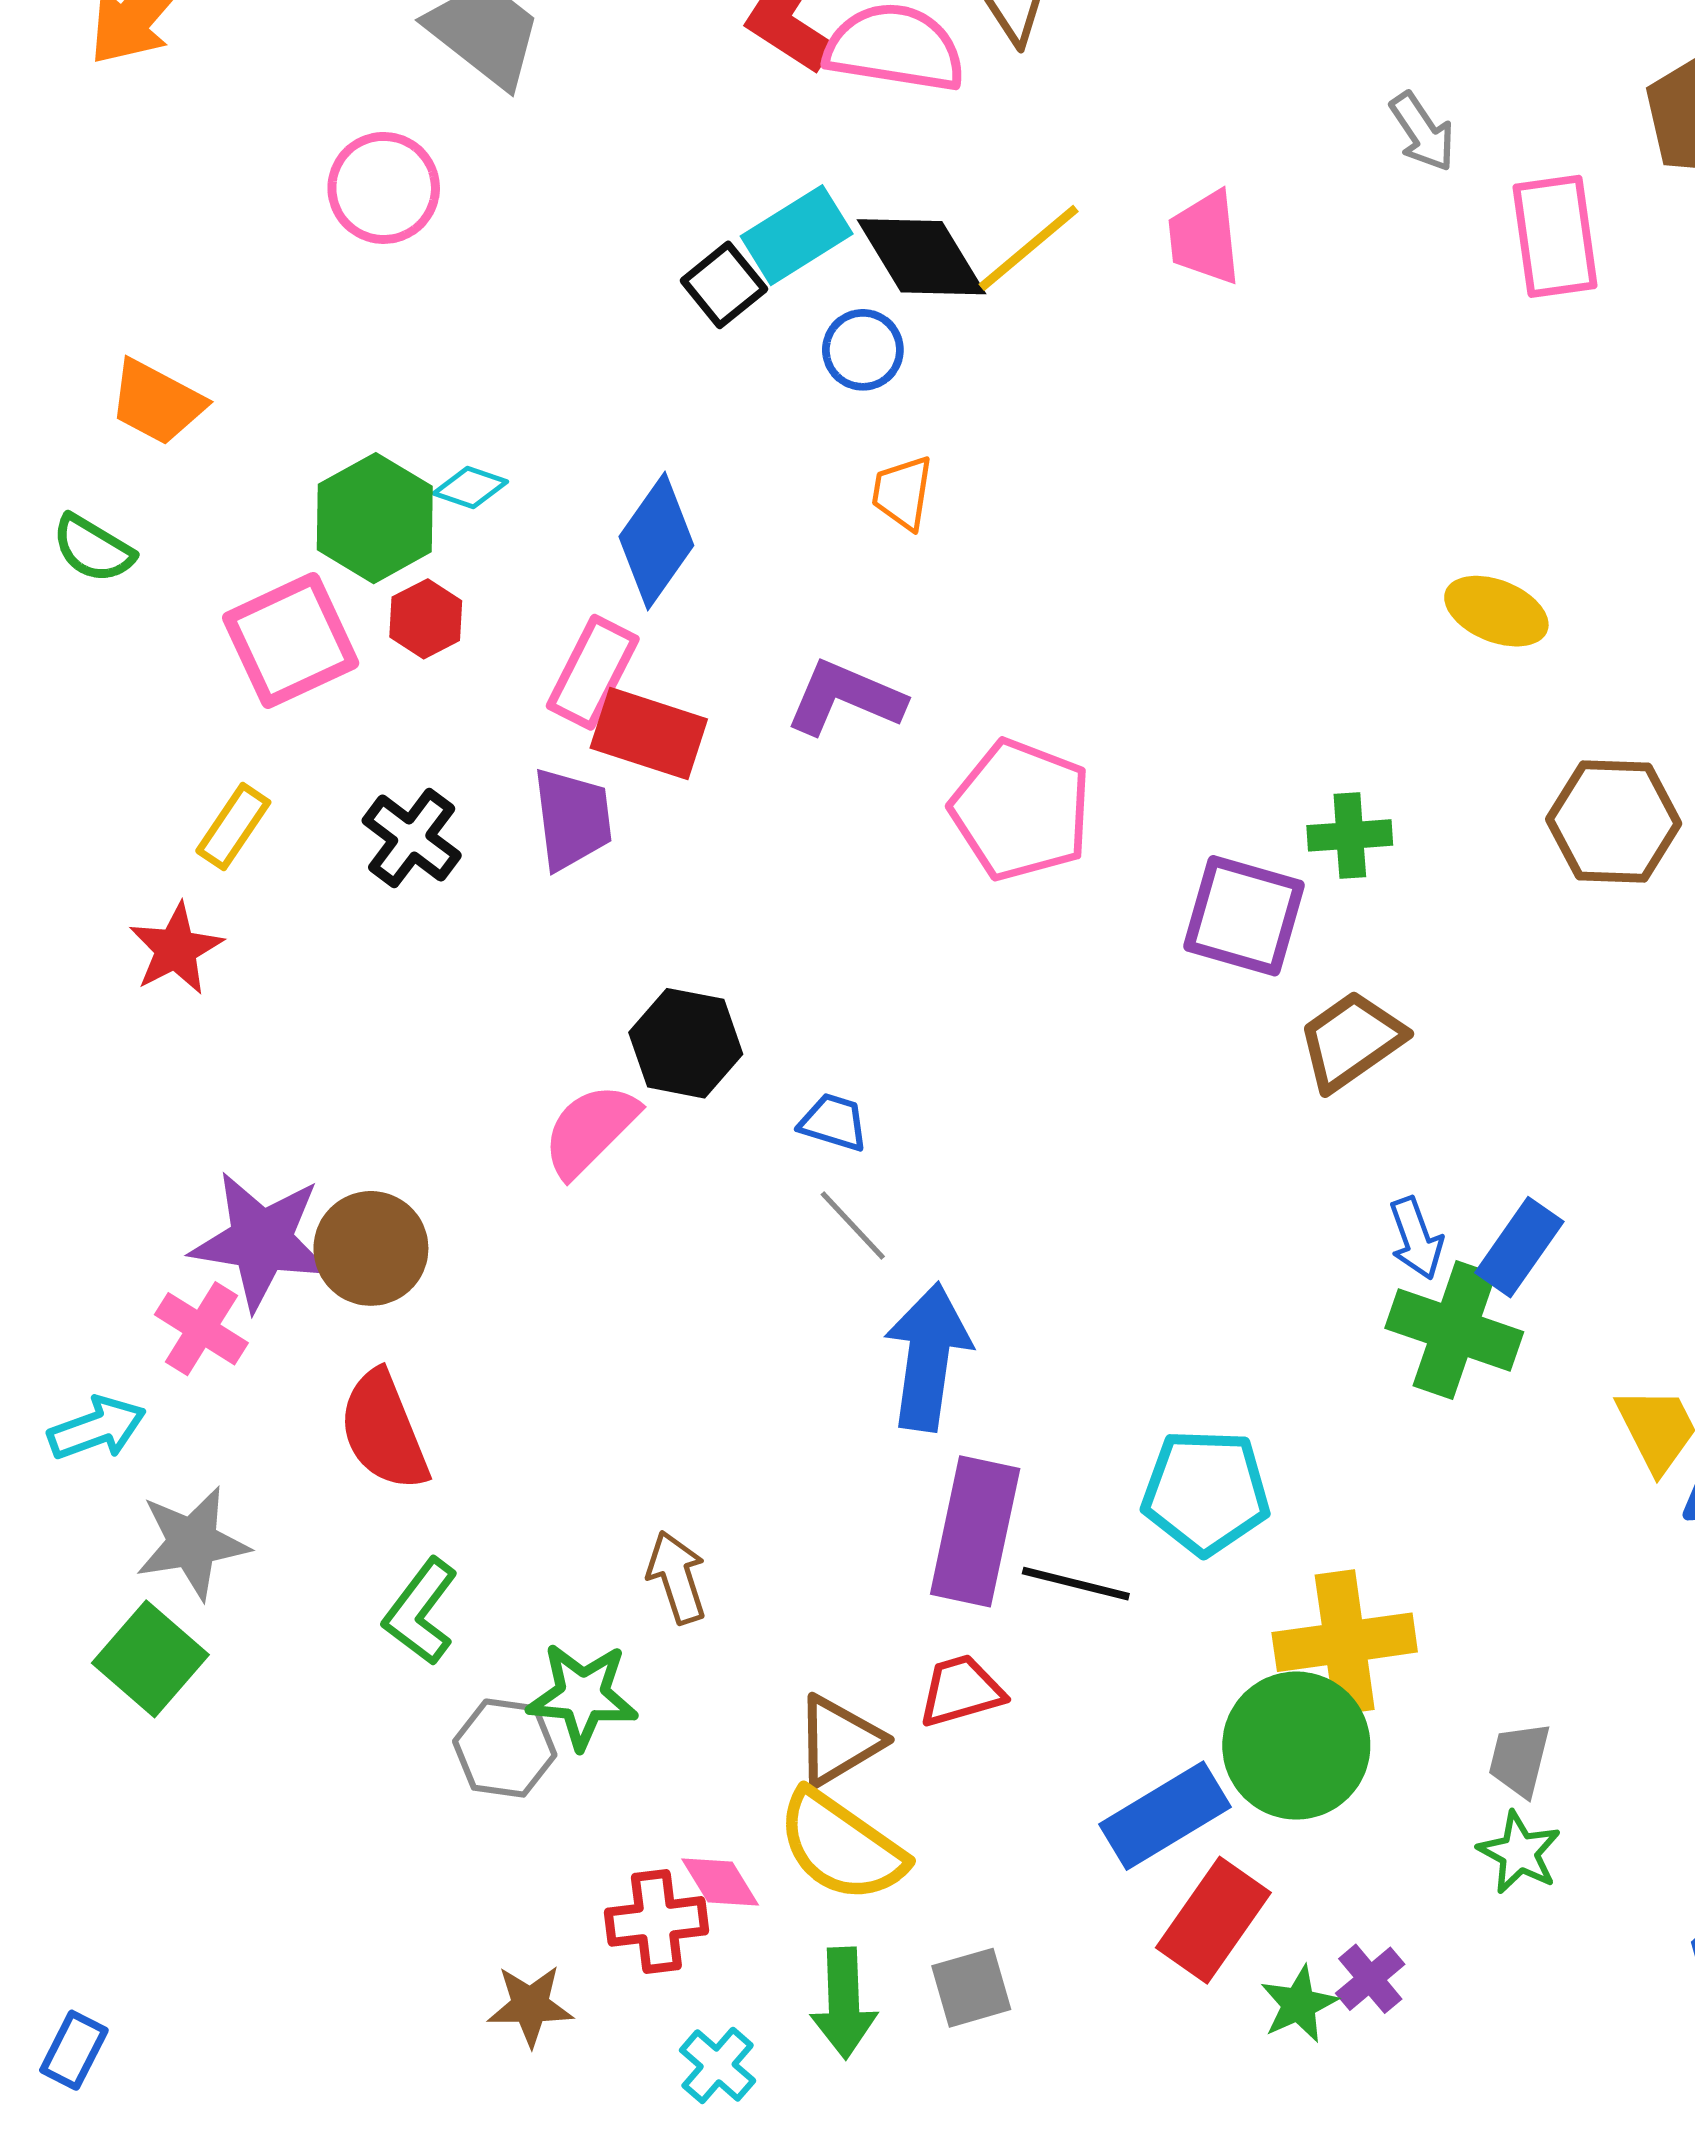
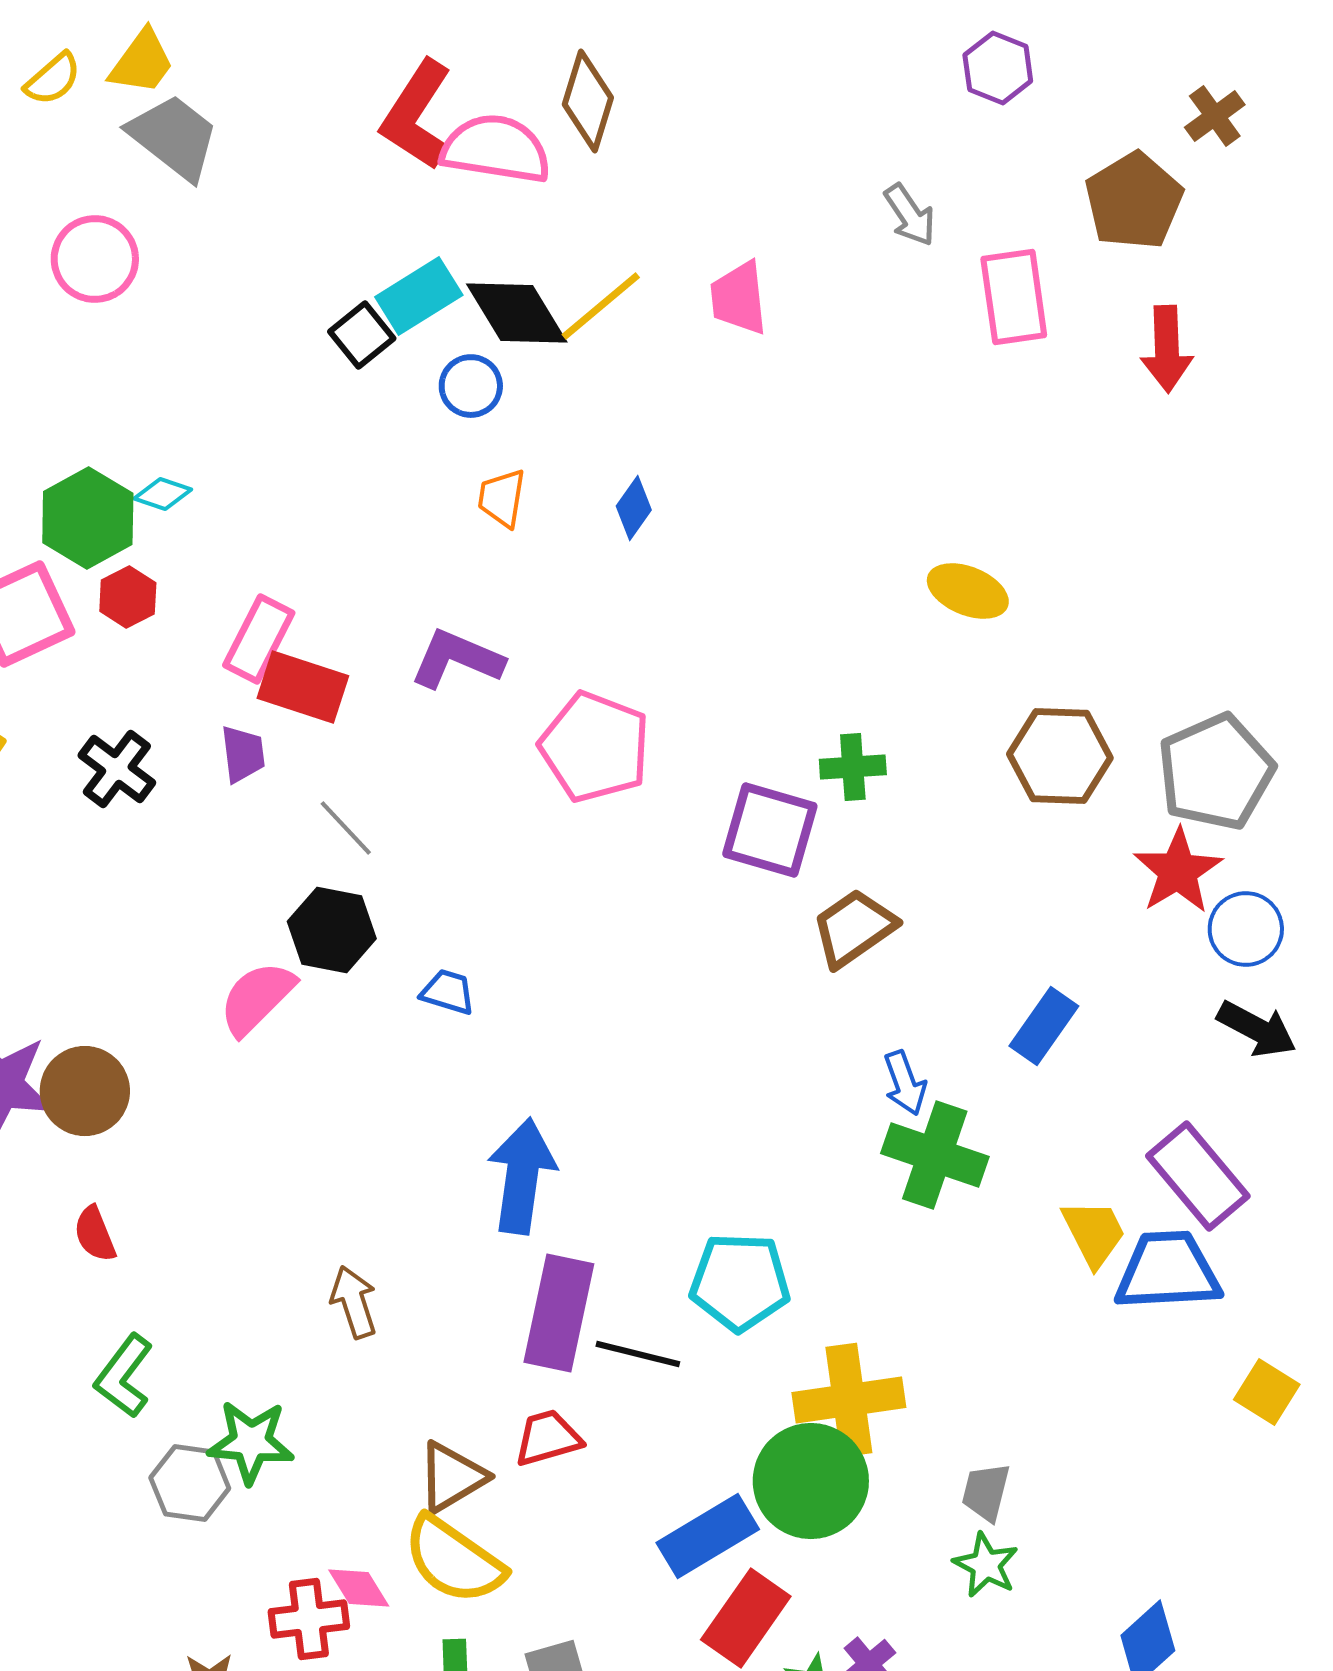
blue diamond: (656, 541) -> (634, 508), moved, size x0.6
purple trapezoid: (572, 819) -> (243, 754), size x0.7
gray line: (853, 1225) -> (346, 828), moved
blue rectangle: (1519, 1247) -> (1044, 1026), moved
red semicircle: (384, 1431) -> (95, 1234), size x0.6
brown arrow: (677, 1577) -> (354, 1302), moved

